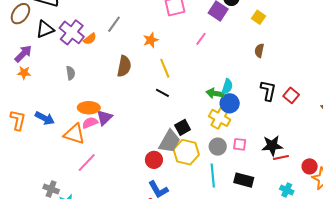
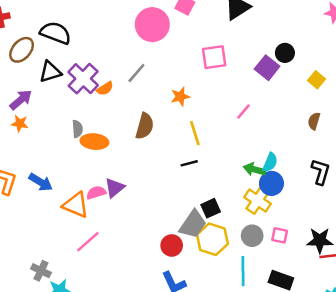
pink line: (201, 39) -> (244, 111), moved
black line: (162, 93) -> (189, 163), turned -48
orange ellipse: (89, 108) -> (94, 142), moved

